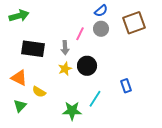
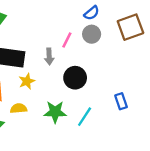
yellow star: (65, 69) -> (27, 81), moved
yellow semicircle: (39, 92) -> (19, 108), turned 144
green star: (72, 111) -> (55, 112), moved

